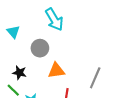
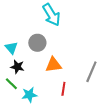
cyan triangle: (13, 32) -> (11, 48), moved

